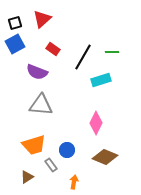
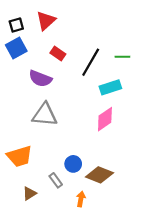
pink diamond: (96, 123) -> (105, 119), moved, turned 30
orange trapezoid: (34, 145) -> (20, 156), moved
brown diamond: (105, 157) -> (99, 175), moved

